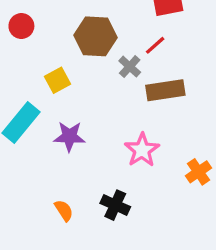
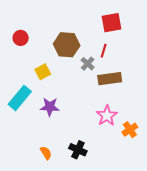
red line: (155, 45) -> (104, 51), turned -32
pink star: (142, 150) -> (107, 116), moved

